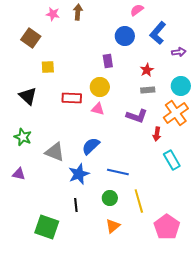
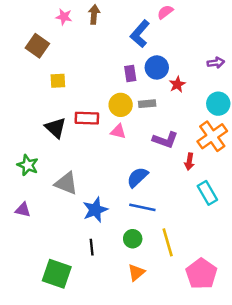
blue L-shape: (158, 33) -> (140, 34), moved
blue circle: (125, 36) -> (157, 67), moved
gray rectangle: (148, 90) -> (147, 104), moved
black triangle: (28, 96) -> (55, 128), moved
blue semicircle: (91, 146) -> (137, 177), moved

